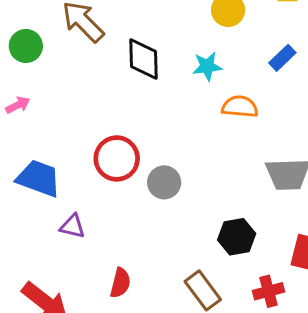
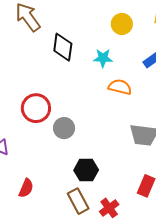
black hexagon: (237, 237) -> (86, 170), moved
red cross: (268, 291) -> (109, 208), moved, turned -30

